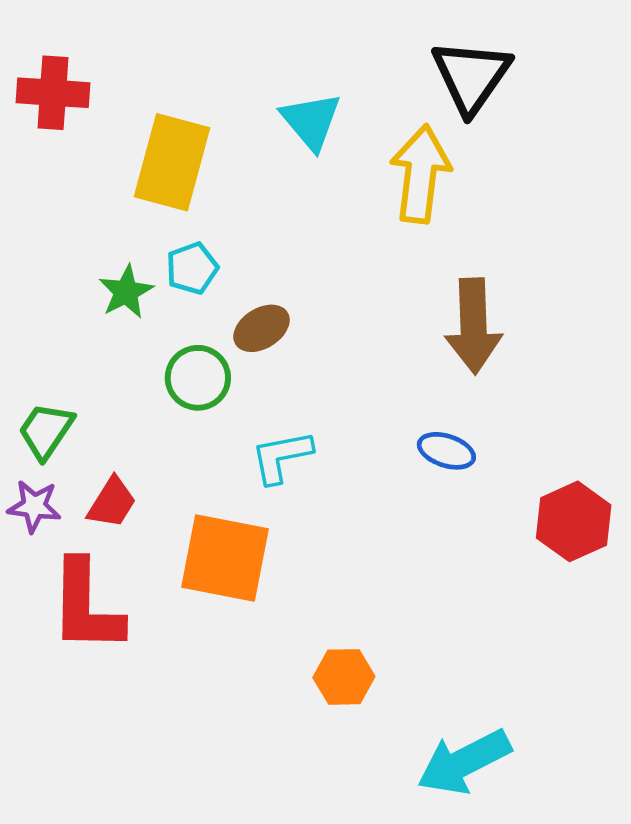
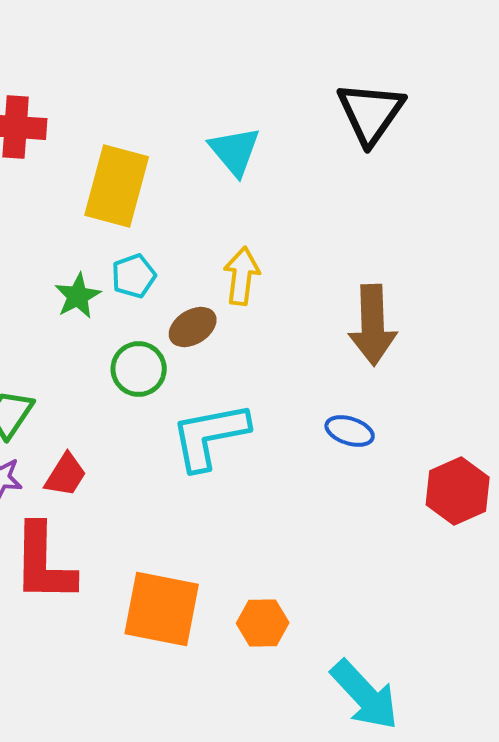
yellow arrow: (421, 174) -> (242, 276), moved, size x0.7
cyan L-shape: (282, 457) -> (210, 436), size x1.5
orange square: (225, 558) -> (162, 609), moved
cyan arrow: (464, 762) -> (365, 695), turned -106

